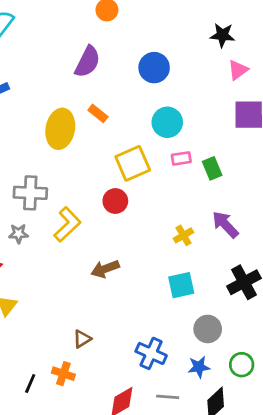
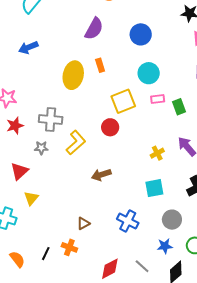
orange rectangle: (98, 113) -> (100, 65), turned 32
blue cross: (151, 353) -> (128, 221), moved
gray line: (168, 397) -> (142, 266), turned 35

